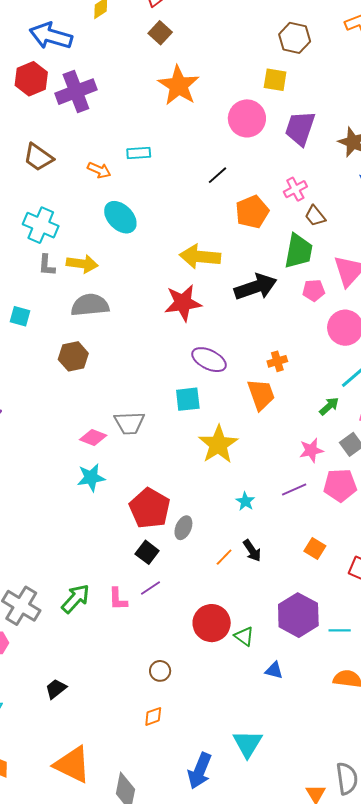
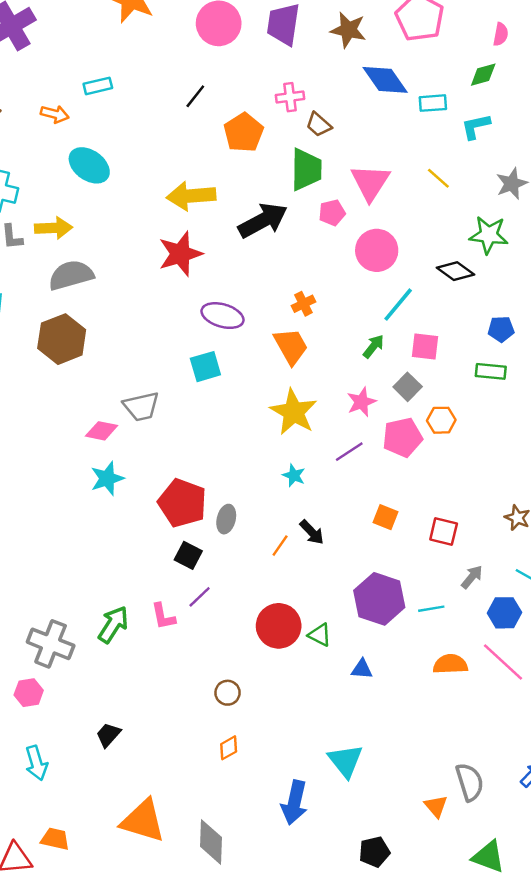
pink cross: (295, 189) -> (290, 97), turned 30
brown hexagon: (73, 356) -> (62, 339), size x1.4
yellow star: (218, 444) -> (294, 412), moved

